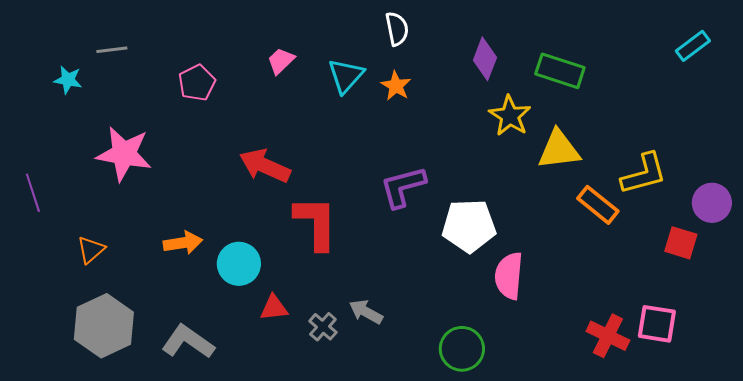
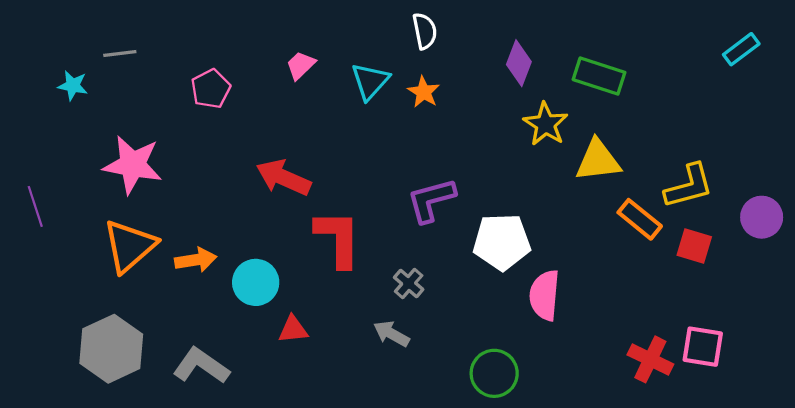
red square: (681, 243) -> (694, 246), moved
orange triangle: (91, 250) -> (129, 246), moved, size x1.8
gray cross: (323, 327) -> (409, 283), moved

